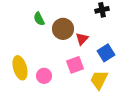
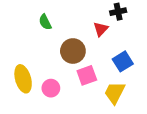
brown circle: (63, 29) -> (73, 51), moved
red triangle: (82, 39) -> (101, 29), moved

